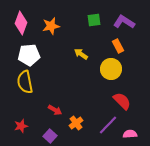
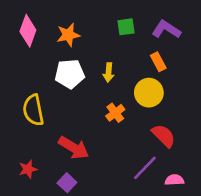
yellow arrow: (81, 54) -> (109, 72), turned -120
white pentagon: (29, 55) -> (70, 74), moved
red arrow: (55, 110) -> (74, 148), size x1.6
orange cross: (76, 123) -> (115, 113), moved

